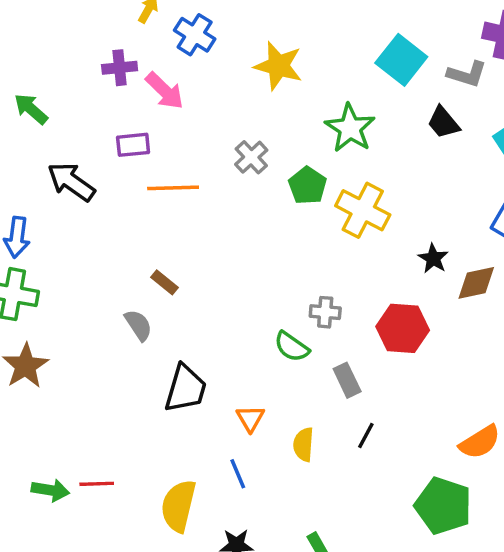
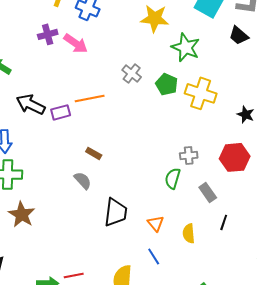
yellow star: (278, 66) -> (155, 18), moved
purple rectangle: (133, 145) -> (61, 112), moved
green semicircle: (292, 347) -> (173, 178), turned 80

